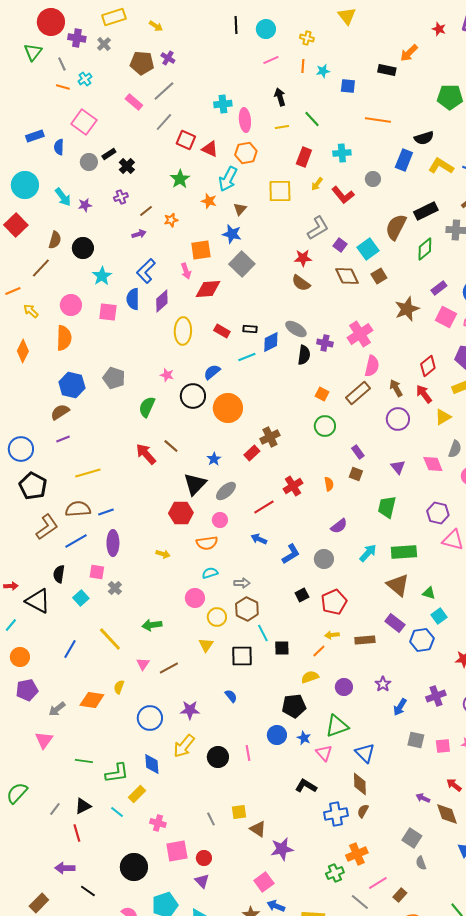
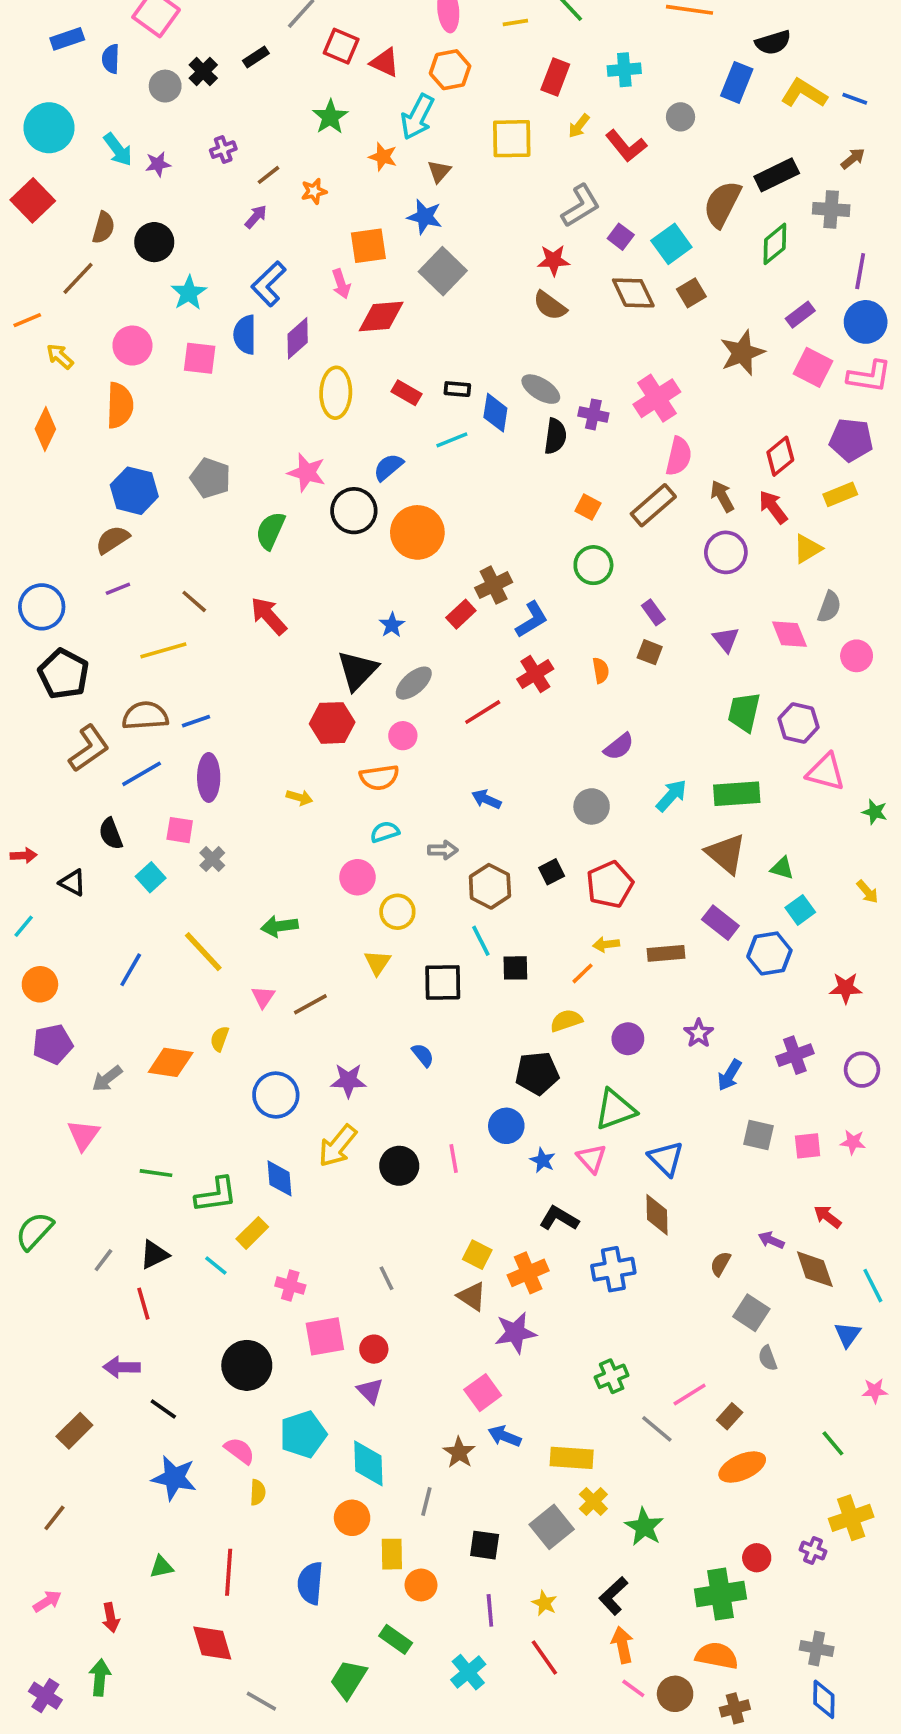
black rectangle: (109, 154) -> (256, 57), moved
black cross: (127, 166) -> (203, 72), moved
purple arrow: (139, 234) -> (256, 217), turned -32
blue diamond: (271, 342) -> (495, 413), turned -55
pink star: (167, 375) -> (307, 473), size x1.5
brown line: (171, 446) -> (194, 601), moved
green trapezoid: (387, 507) -> (744, 712), moved
blue arrow: (259, 539) -> (486, 799), moved
blue L-shape: (291, 554) -> (532, 620), moved
black semicircle: (59, 574) -> (111, 834), turned -30
black triangle: (38, 601) -> (73, 883), size x0.6
brown hexagon: (247, 609) -> (490, 886), moved
blue star: (304, 738) -> (543, 1160), moved
brown semicircle: (363, 811) -> (720, 1264), moved
yellow square: (239, 812) -> (477, 1255), moved, turned 35
orange cross: (357, 854) -> (528, 1273), moved

